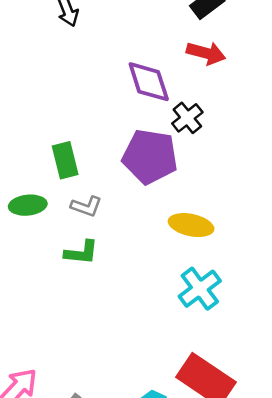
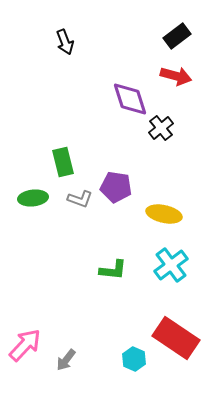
purple pentagon: (150, 157) -> (116, 187), moved, size x0.7
green L-shape: (81, 252) -> (113, 270), moved

